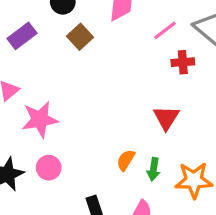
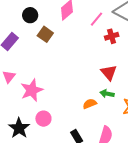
orange semicircle: (126, 160) -> (90, 104), turned 48
green arrow: (153, 169) -> (107, 94), moved, turned 104

